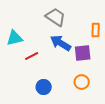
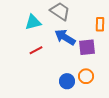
cyan triangle: (15, 38) -> (33, 22), moved
blue circle: (44, 87) -> (67, 81), moved

